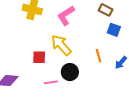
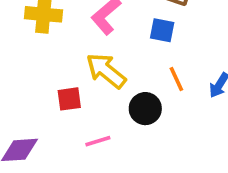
blue square: (114, 30) -> (162, 30), moved
black circle: (70, 72) -> (145, 109), moved

